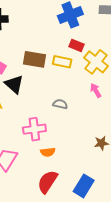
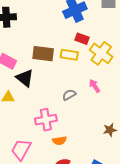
pink arrow: (96, 90) -> (95, 86), moved
gray semicircle: (60, 104) -> (69, 95), turned -40

